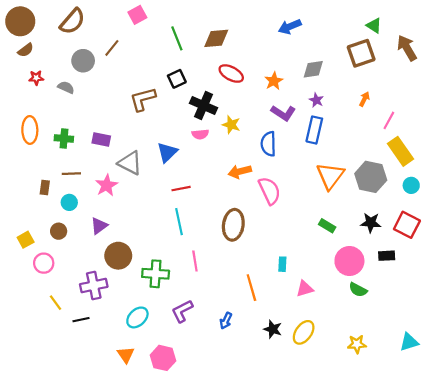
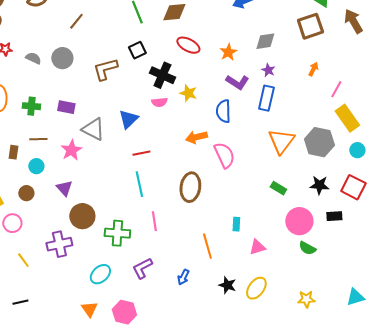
gray circle: (83, 61) -> (62, 58), moved
purple triangle: (99, 226) -> (64, 188), turned -36
black line: (81, 320) -> (20, 302), moved

